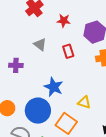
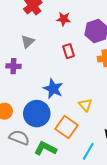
gray triangle: (40, 44) -> (28, 42), moved, turned 40
yellow triangle: (84, 102) -> (85, 105), turned 32

